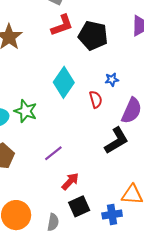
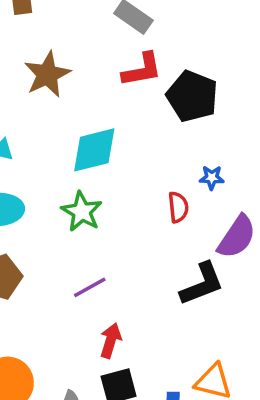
cyan diamond: (64, 82) -> (94, 150), moved, turned 32
green star: (26, 111) -> (82, 212), moved
red arrow: (70, 181) -> (111, 341), turned -36

